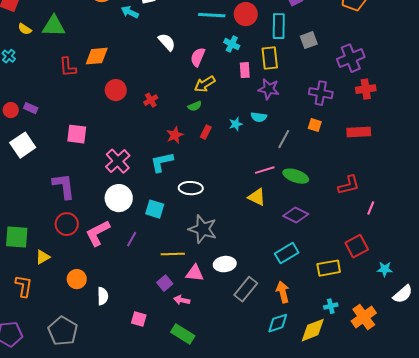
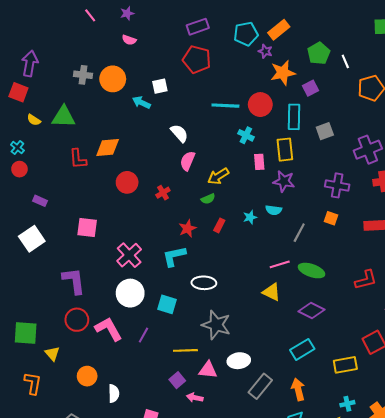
pink semicircle: (198, 57) -> (188, 161), moved
red circle: (11, 110) -> (19, 169), moved
pink L-shape: (98, 233) -> (109, 329), turned 88
yellow triangle: (43, 257) -> (52, 354), turned -42

